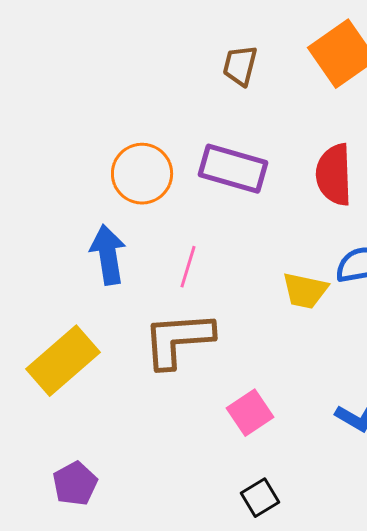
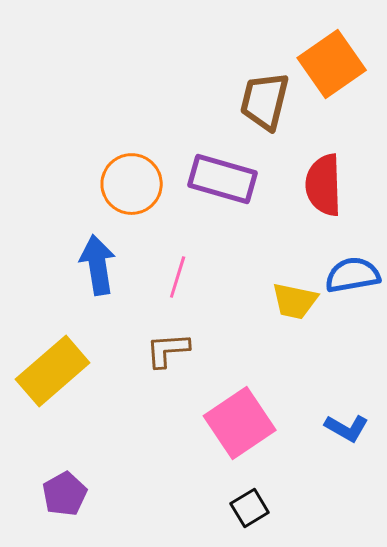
brown trapezoid: (240, 66) -> (265, 101), moved, size x1.4
brown L-shape: (178, 340) -> (168, 350), size x0.6
pink square: (250, 413) -> (240, 423), size x1.5

